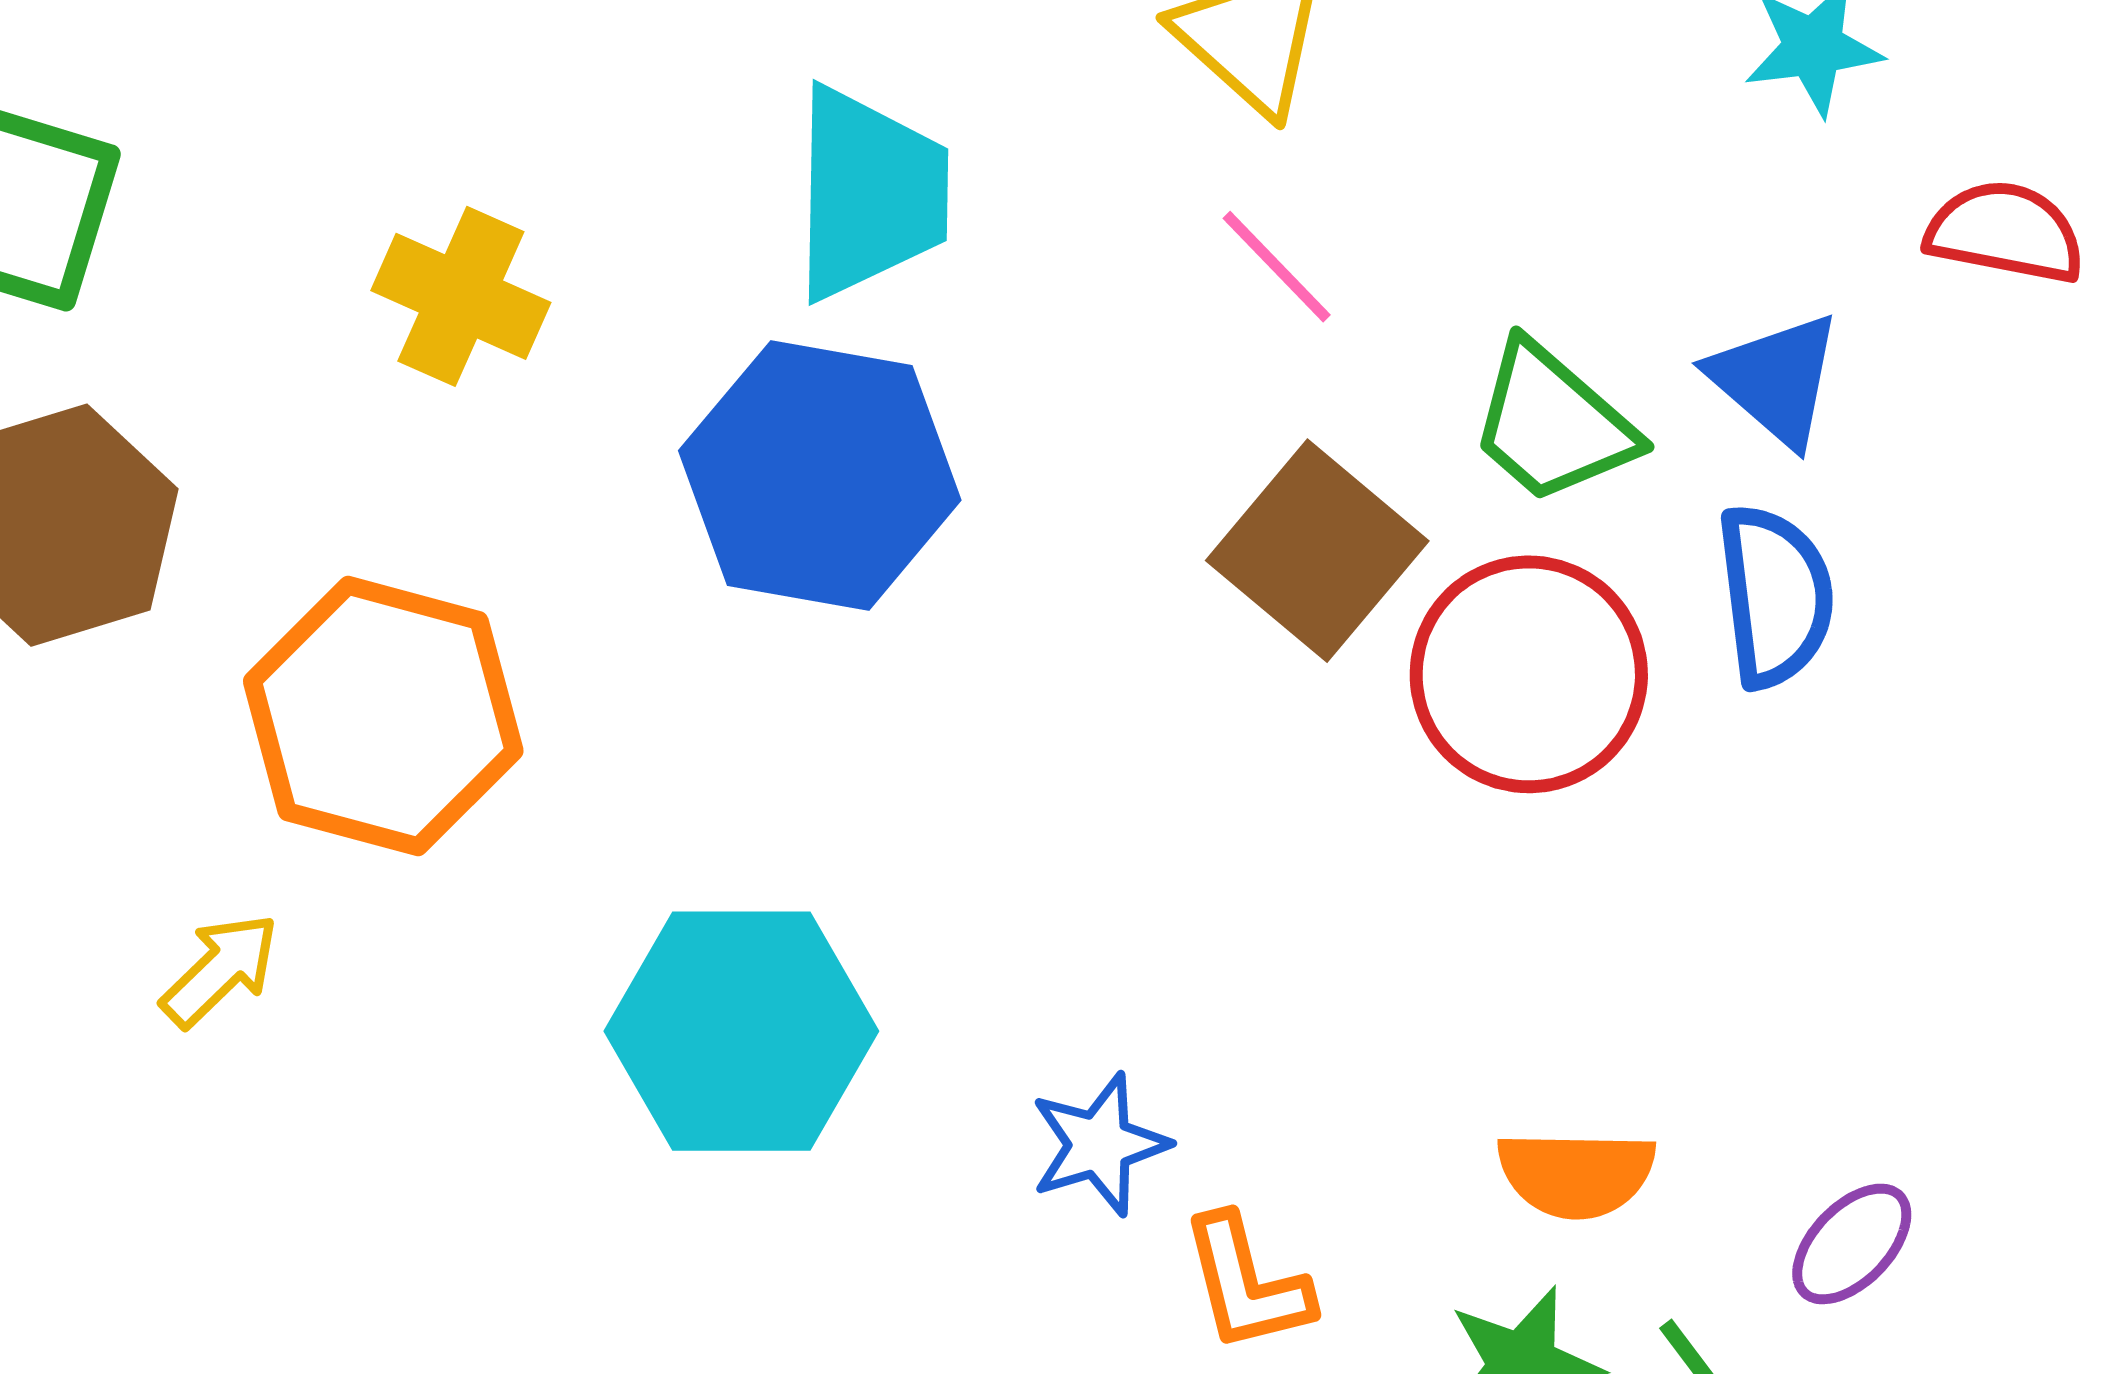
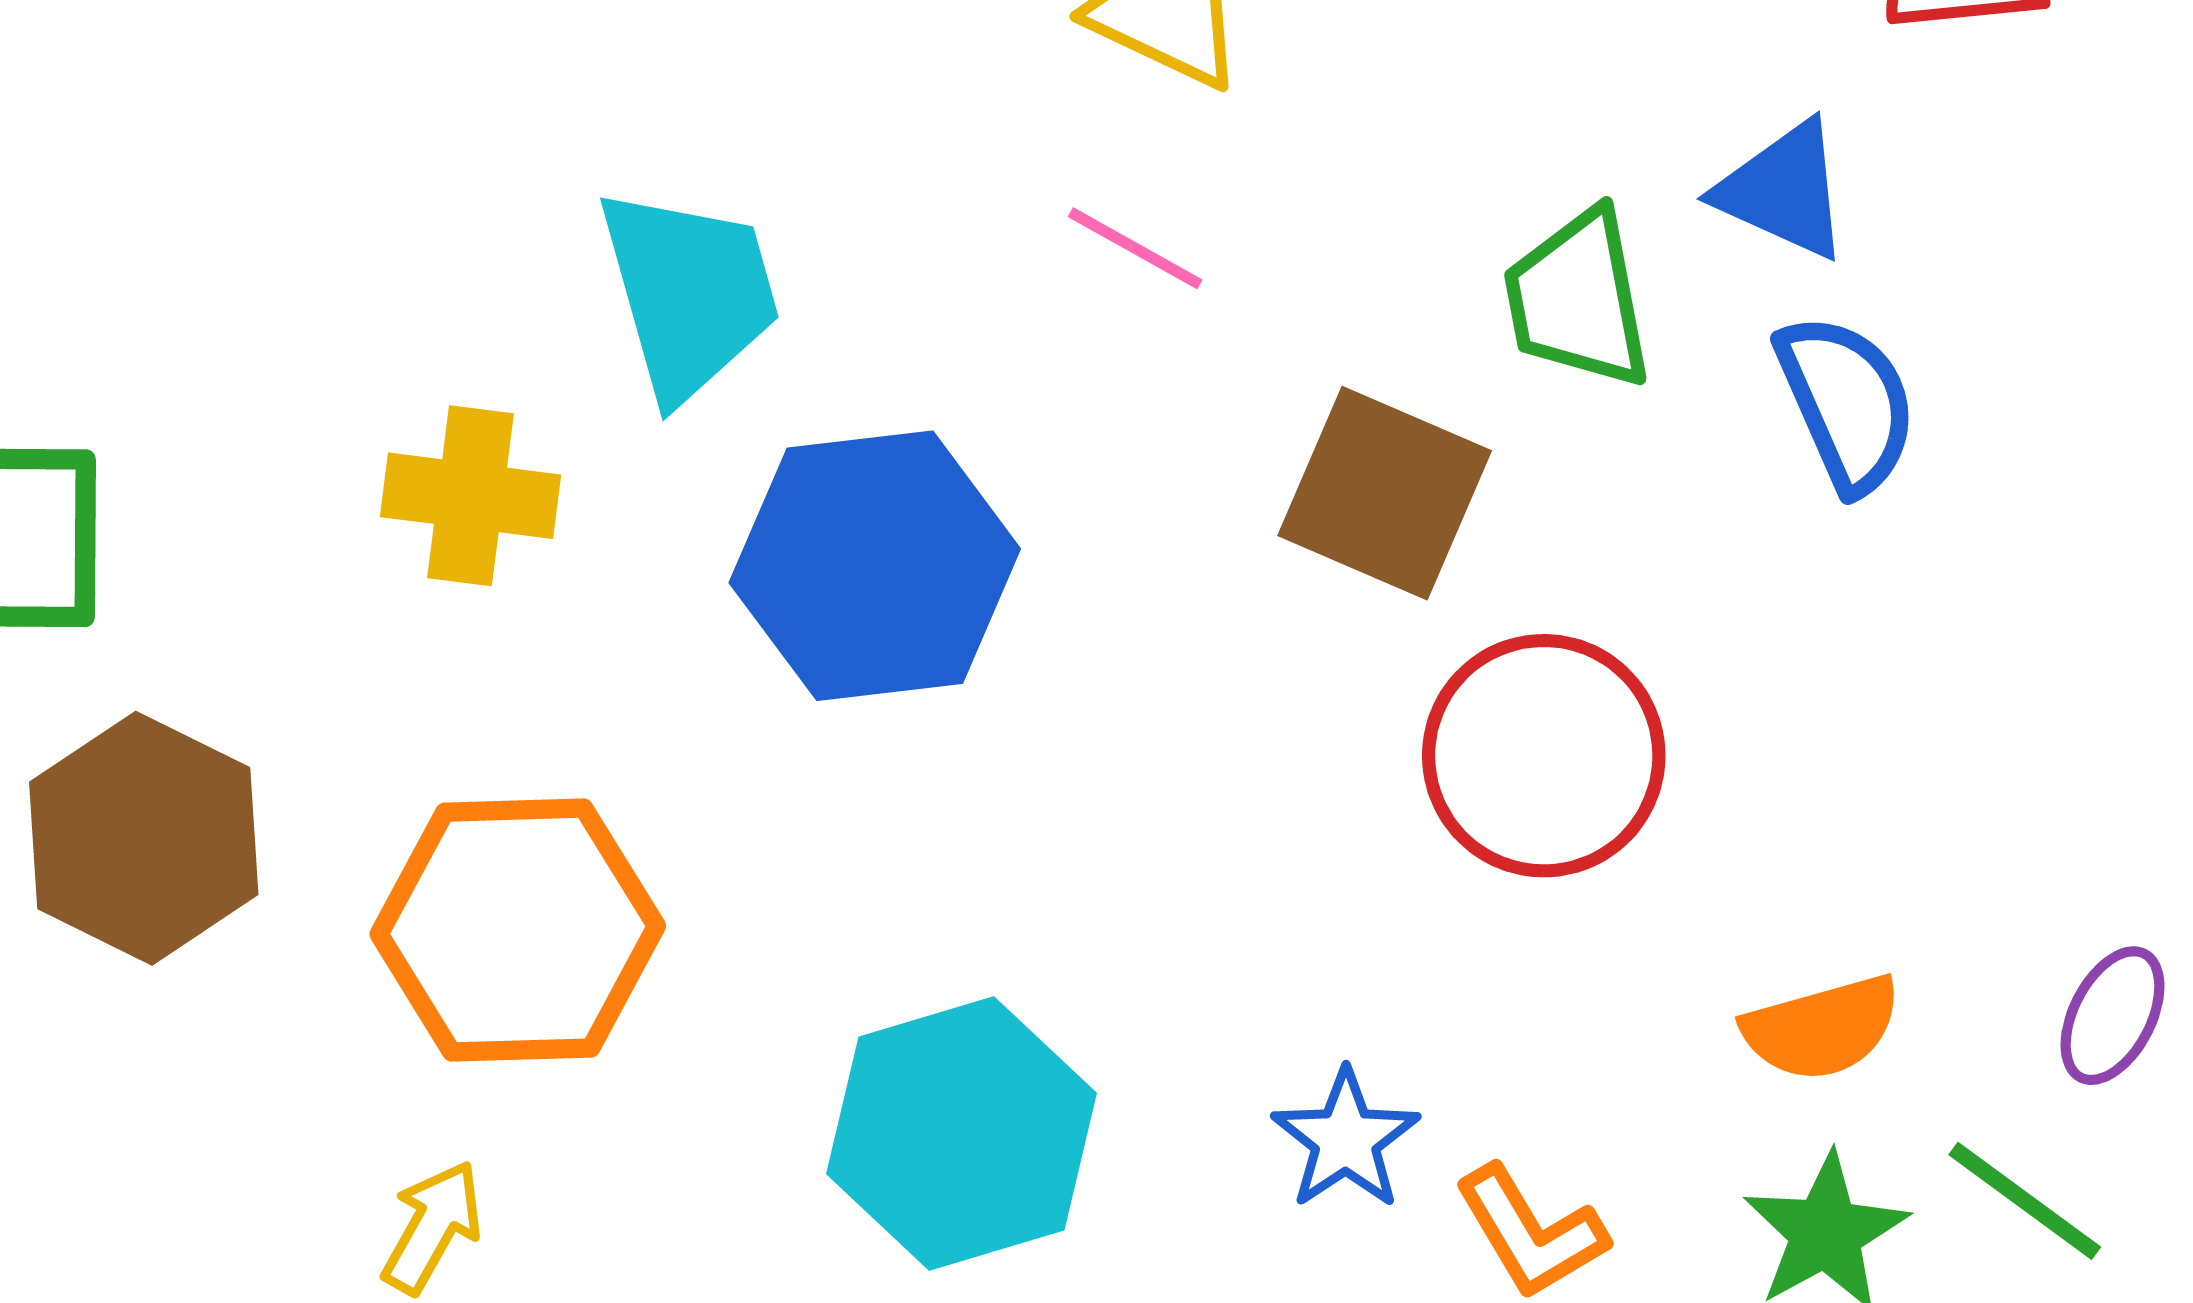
cyan trapezoid: (869, 193) -> (689, 293), moved
pink line: (1277, 267) -> (1135, 248), moved
green trapezoid: (1553, 423) -> (1578, 299), turned 55
red circle: (1529, 674) -> (1544, 756), moved

